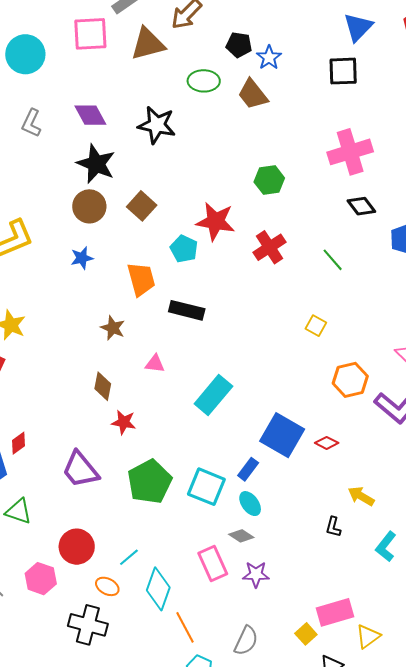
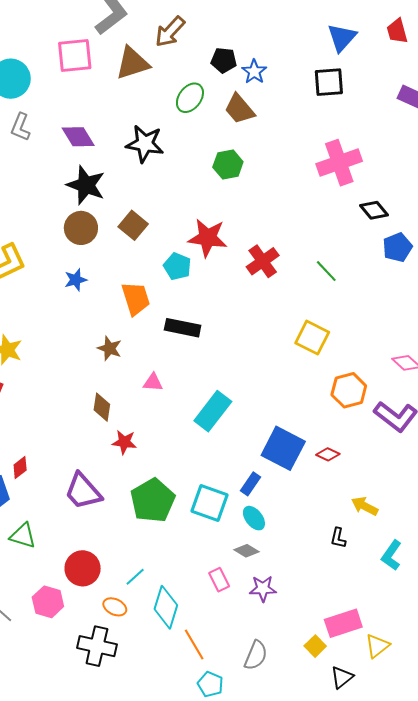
green ellipse: (204, 81) -> (190, 98), turned -52
gray L-shape: (31, 123) -> (20, 127), moved
green hexagon: (269, 180) -> (228, 165), moved
black diamond: (361, 206) -> (374, 210), moved
yellow square: (316, 326) -> (312, 338), size x1.6
pink rectangle: (213, 564) -> (219, 580), size x0.7

